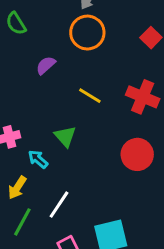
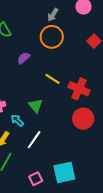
red cross: (143, 97) -> (79, 89), moved
white line: (59, 205) -> (34, 140), moved

